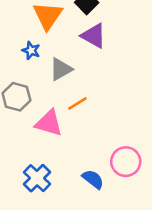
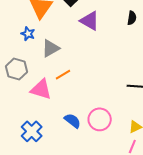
purple triangle: (94, 36) -> (90, 21), moved
blue semicircle: (93, 179) -> (72, 121), moved

